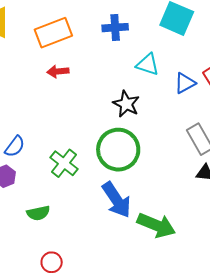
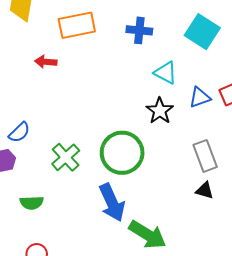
red arrow: (58, 71) -> (46, 62), moved
black star: (126, 104) -> (160, 111), moved

